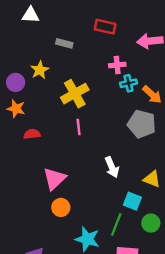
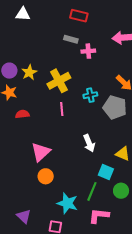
red rectangle: (105, 27) -> (79, 16), moved
gray rectangle: (64, 43) -> (71, 39), moved
pink cross: (117, 65) -> (88, 51), moved
yellow star: (40, 70) -> (29, 72), moved
cyan cross: (129, 83) -> (90, 95), moved

